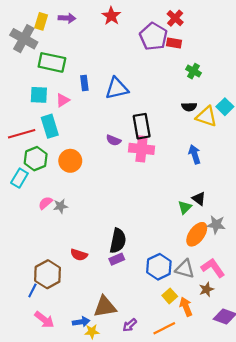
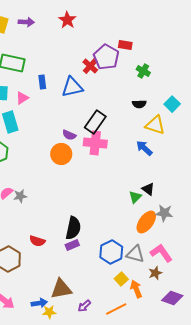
red cross: (175, 18) -> (90, 66), moved
purple pentagon: (153, 36) -> (106, 57), moved
yellow triangle: (206, 116) -> (155, 125), moved
black rectangle: (142, 126) -> (95, 122), turned 45
blue arrow: (195, 154) -> (144, 148), turned -30
orange circle: (70, 161) -> (61, 154), moved

